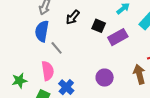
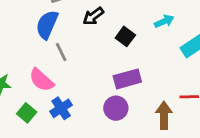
purple rectangle: (118, 37) -> (127, 79), moved
pink semicircle: (48, 71) -> (41, 80), turned 126

